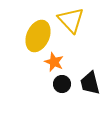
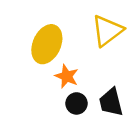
yellow triangle: (71, 20) -> (107, 31), moved, turned 36

